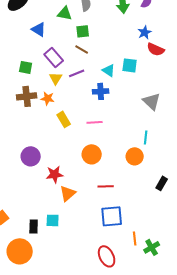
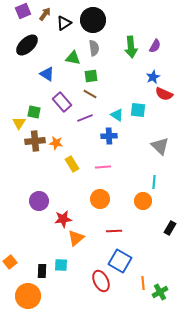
yellow triangle: (56, 78) -> (19, 123), moved
blue square: (112, 216) -> (120, 261), turned 35
red ellipse: (107, 256) -> (101, 281), moved

